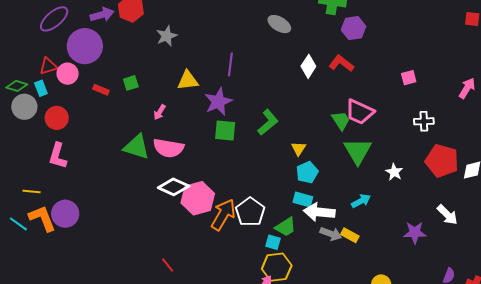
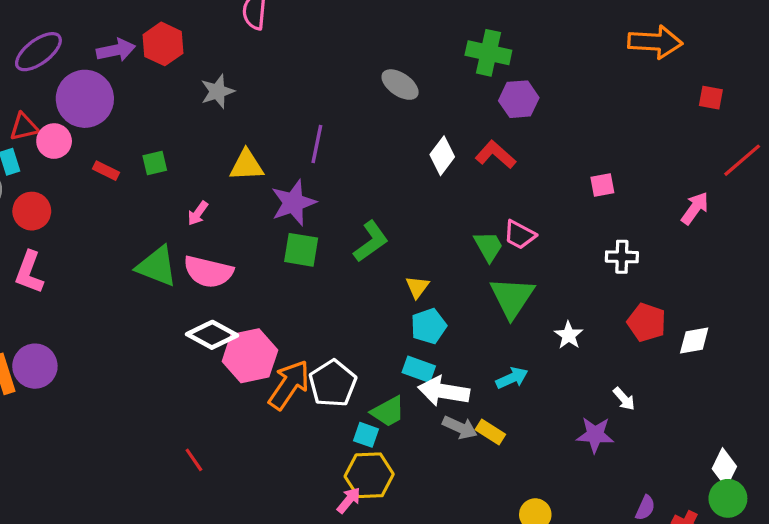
pink trapezoid: (360, 112) -> (520, 235), size x0.7
red pentagon: (442, 161) -> (647, 322), size x0.7
white arrow: (447, 215) -> (624, 399), moved, size x0.7

